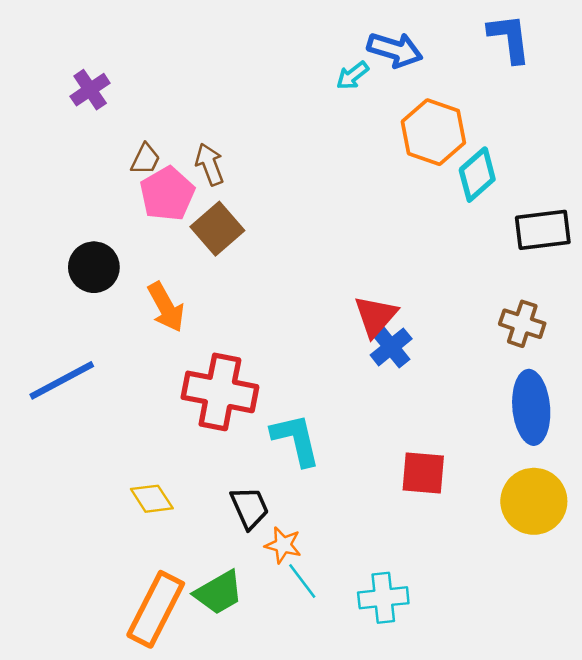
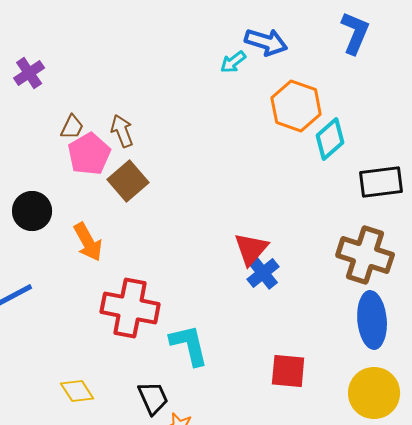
blue L-shape: (509, 38) -> (355, 33), turned 30
brown cross: (522, 324) -> (365, 255), size x1.6

